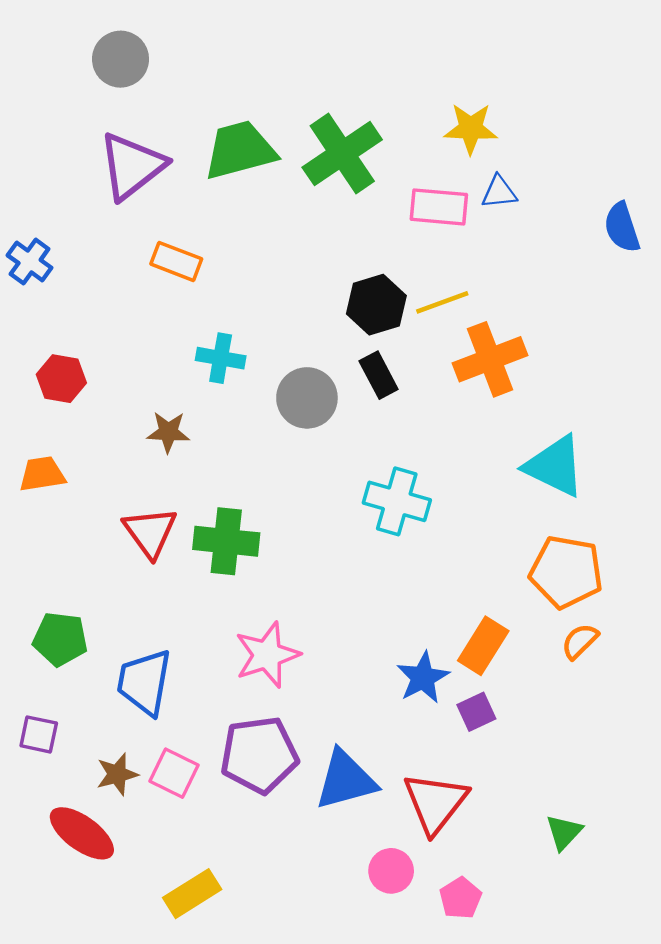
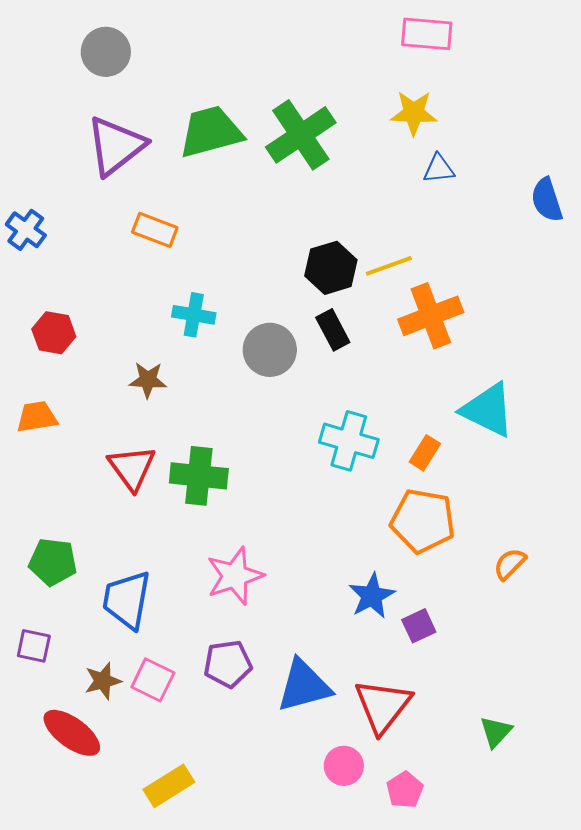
pink rectangle: (439, 207) -> (427, 34), moved
orange pentagon: (566, 572) -> (423, 521), moved
orange rectangle: (483, 646) -> (425, 453), moved, size x0.7
purple pentagon: (259, 755) -> (228, 664), size x0.7

